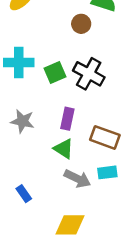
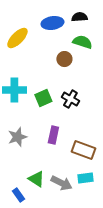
black cross: (89, 74) -> (70, 99), size x0.7
gray star: (22, 121) -> (17, 137), turned -30
green triangle: (64, 149) -> (36, 179), moved

